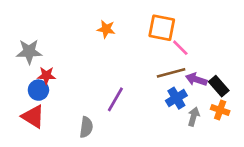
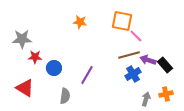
blue circle: (38, 90) -> (54, 68), moved
orange cross: (220, 110) -> (166, 94), moved, turned -32
gray arrow: (194, 117) -> (146, 99), moved

